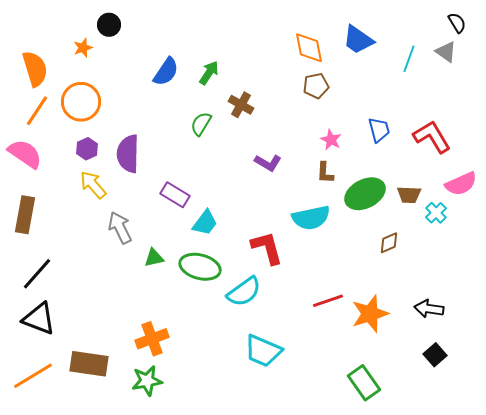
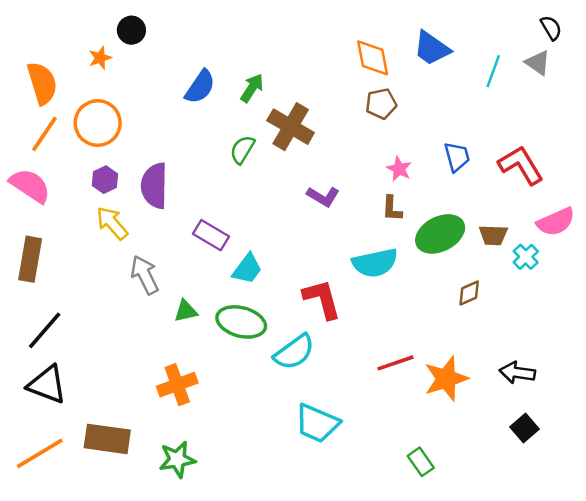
brown cross: (241, 105) -> (291, 127), size x1.5
orange cross: (152, 339) -> (177, 385), moved
green rectangle: (364, 383) -> (421, 462), moved, size x0.7

